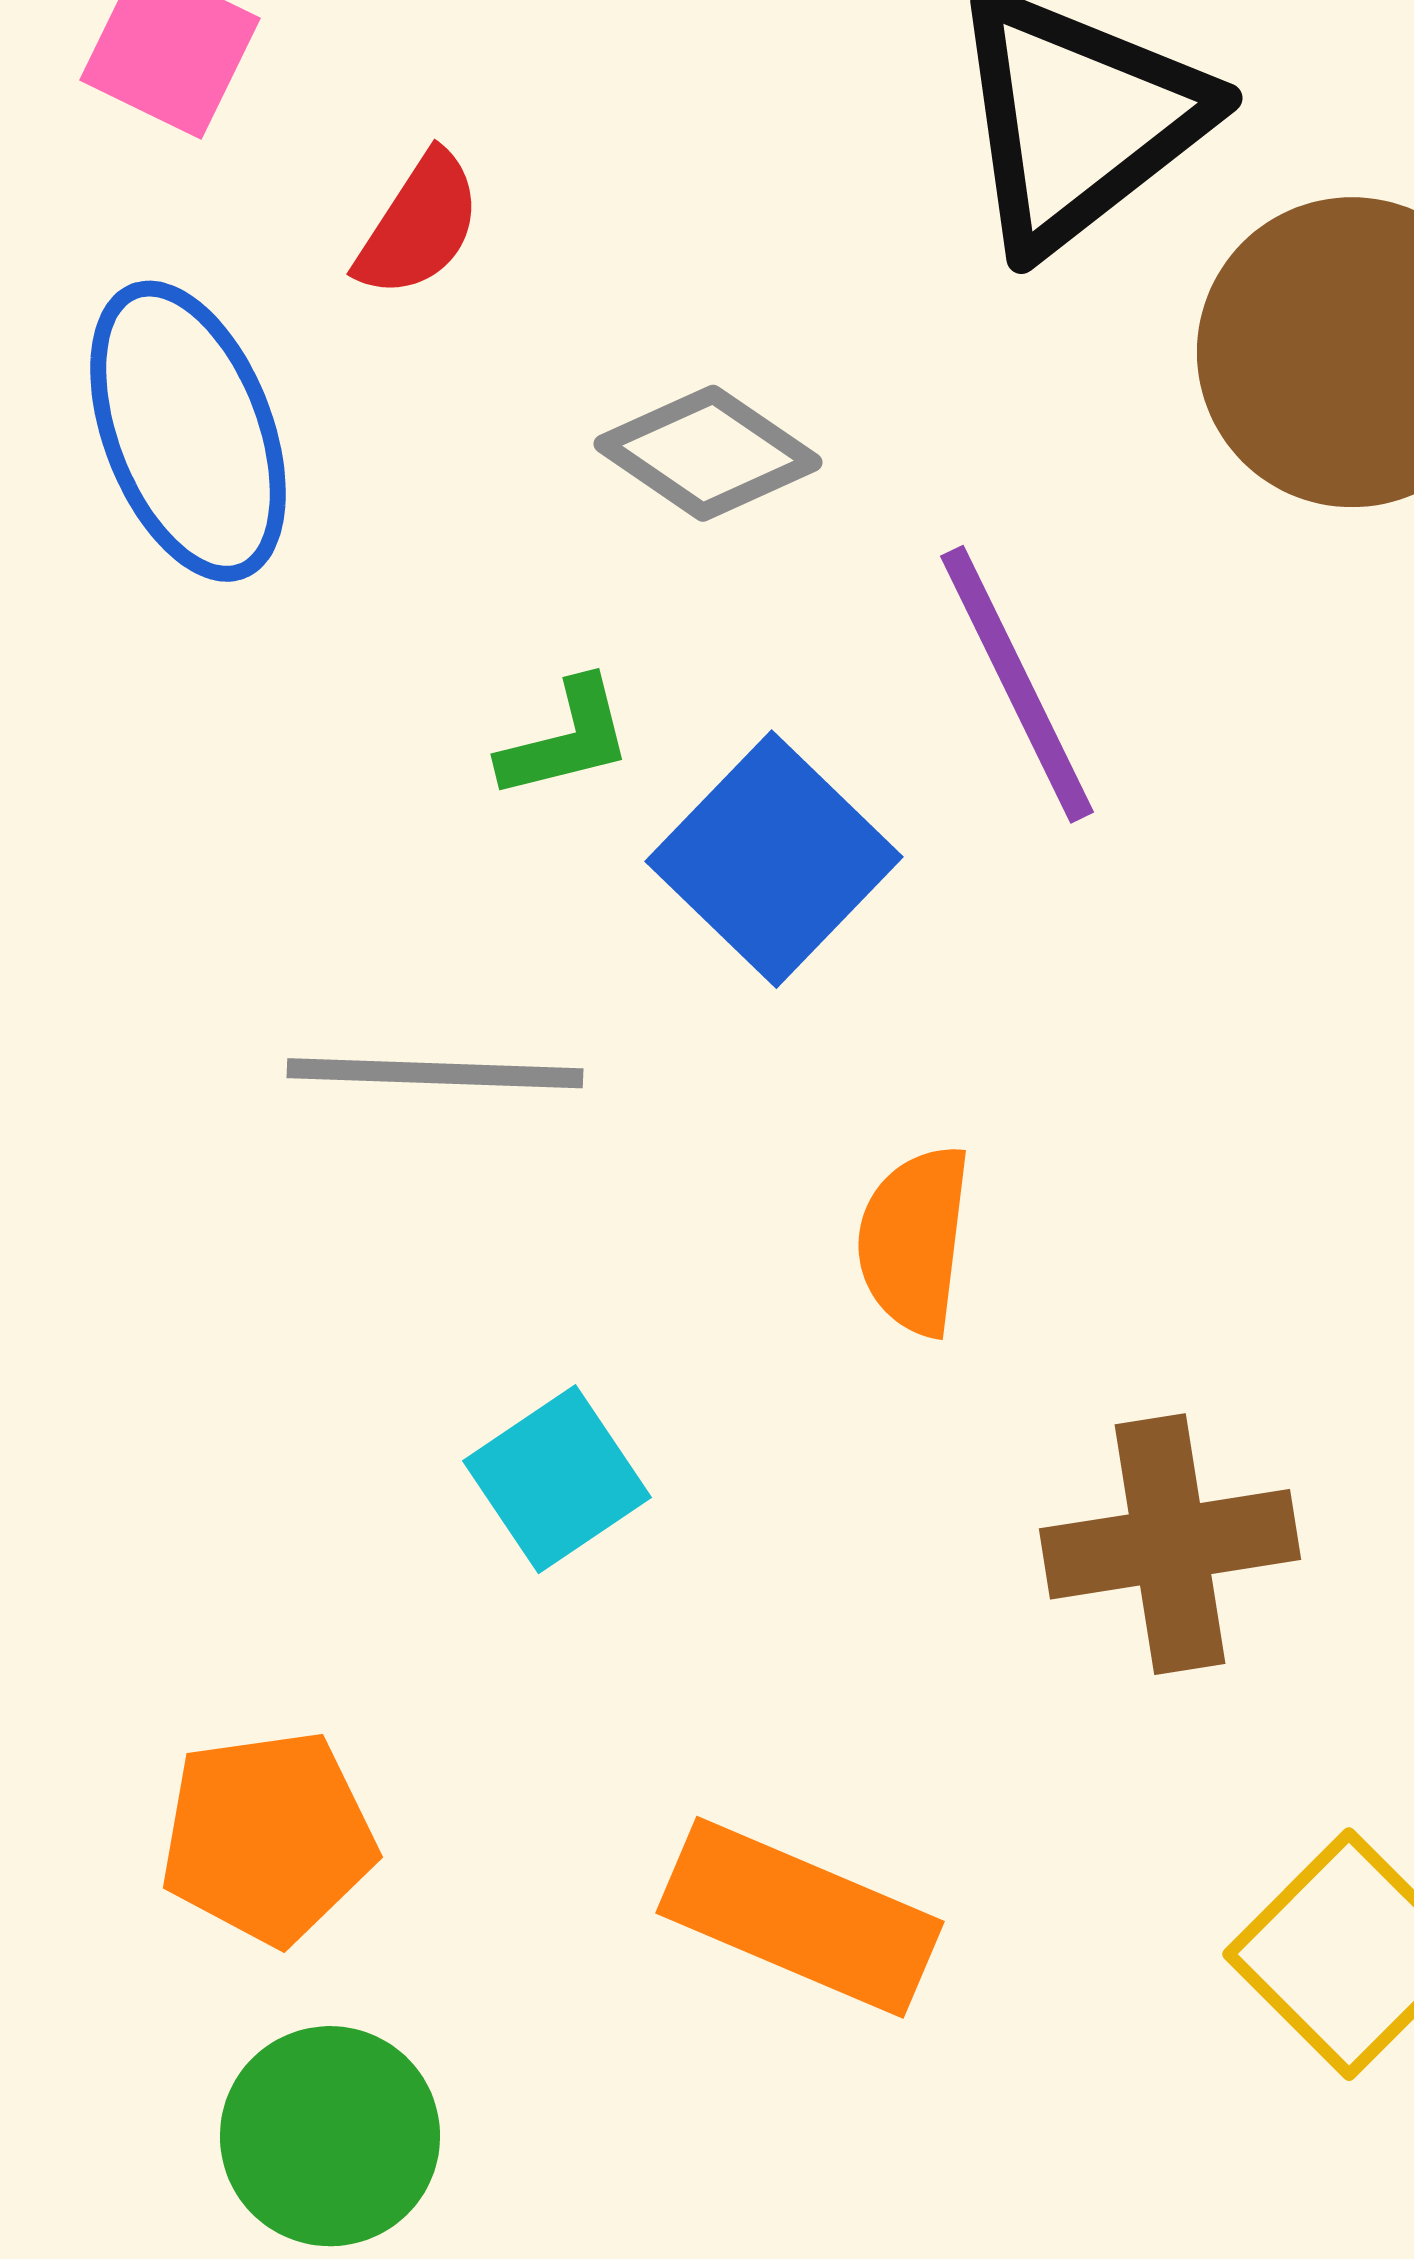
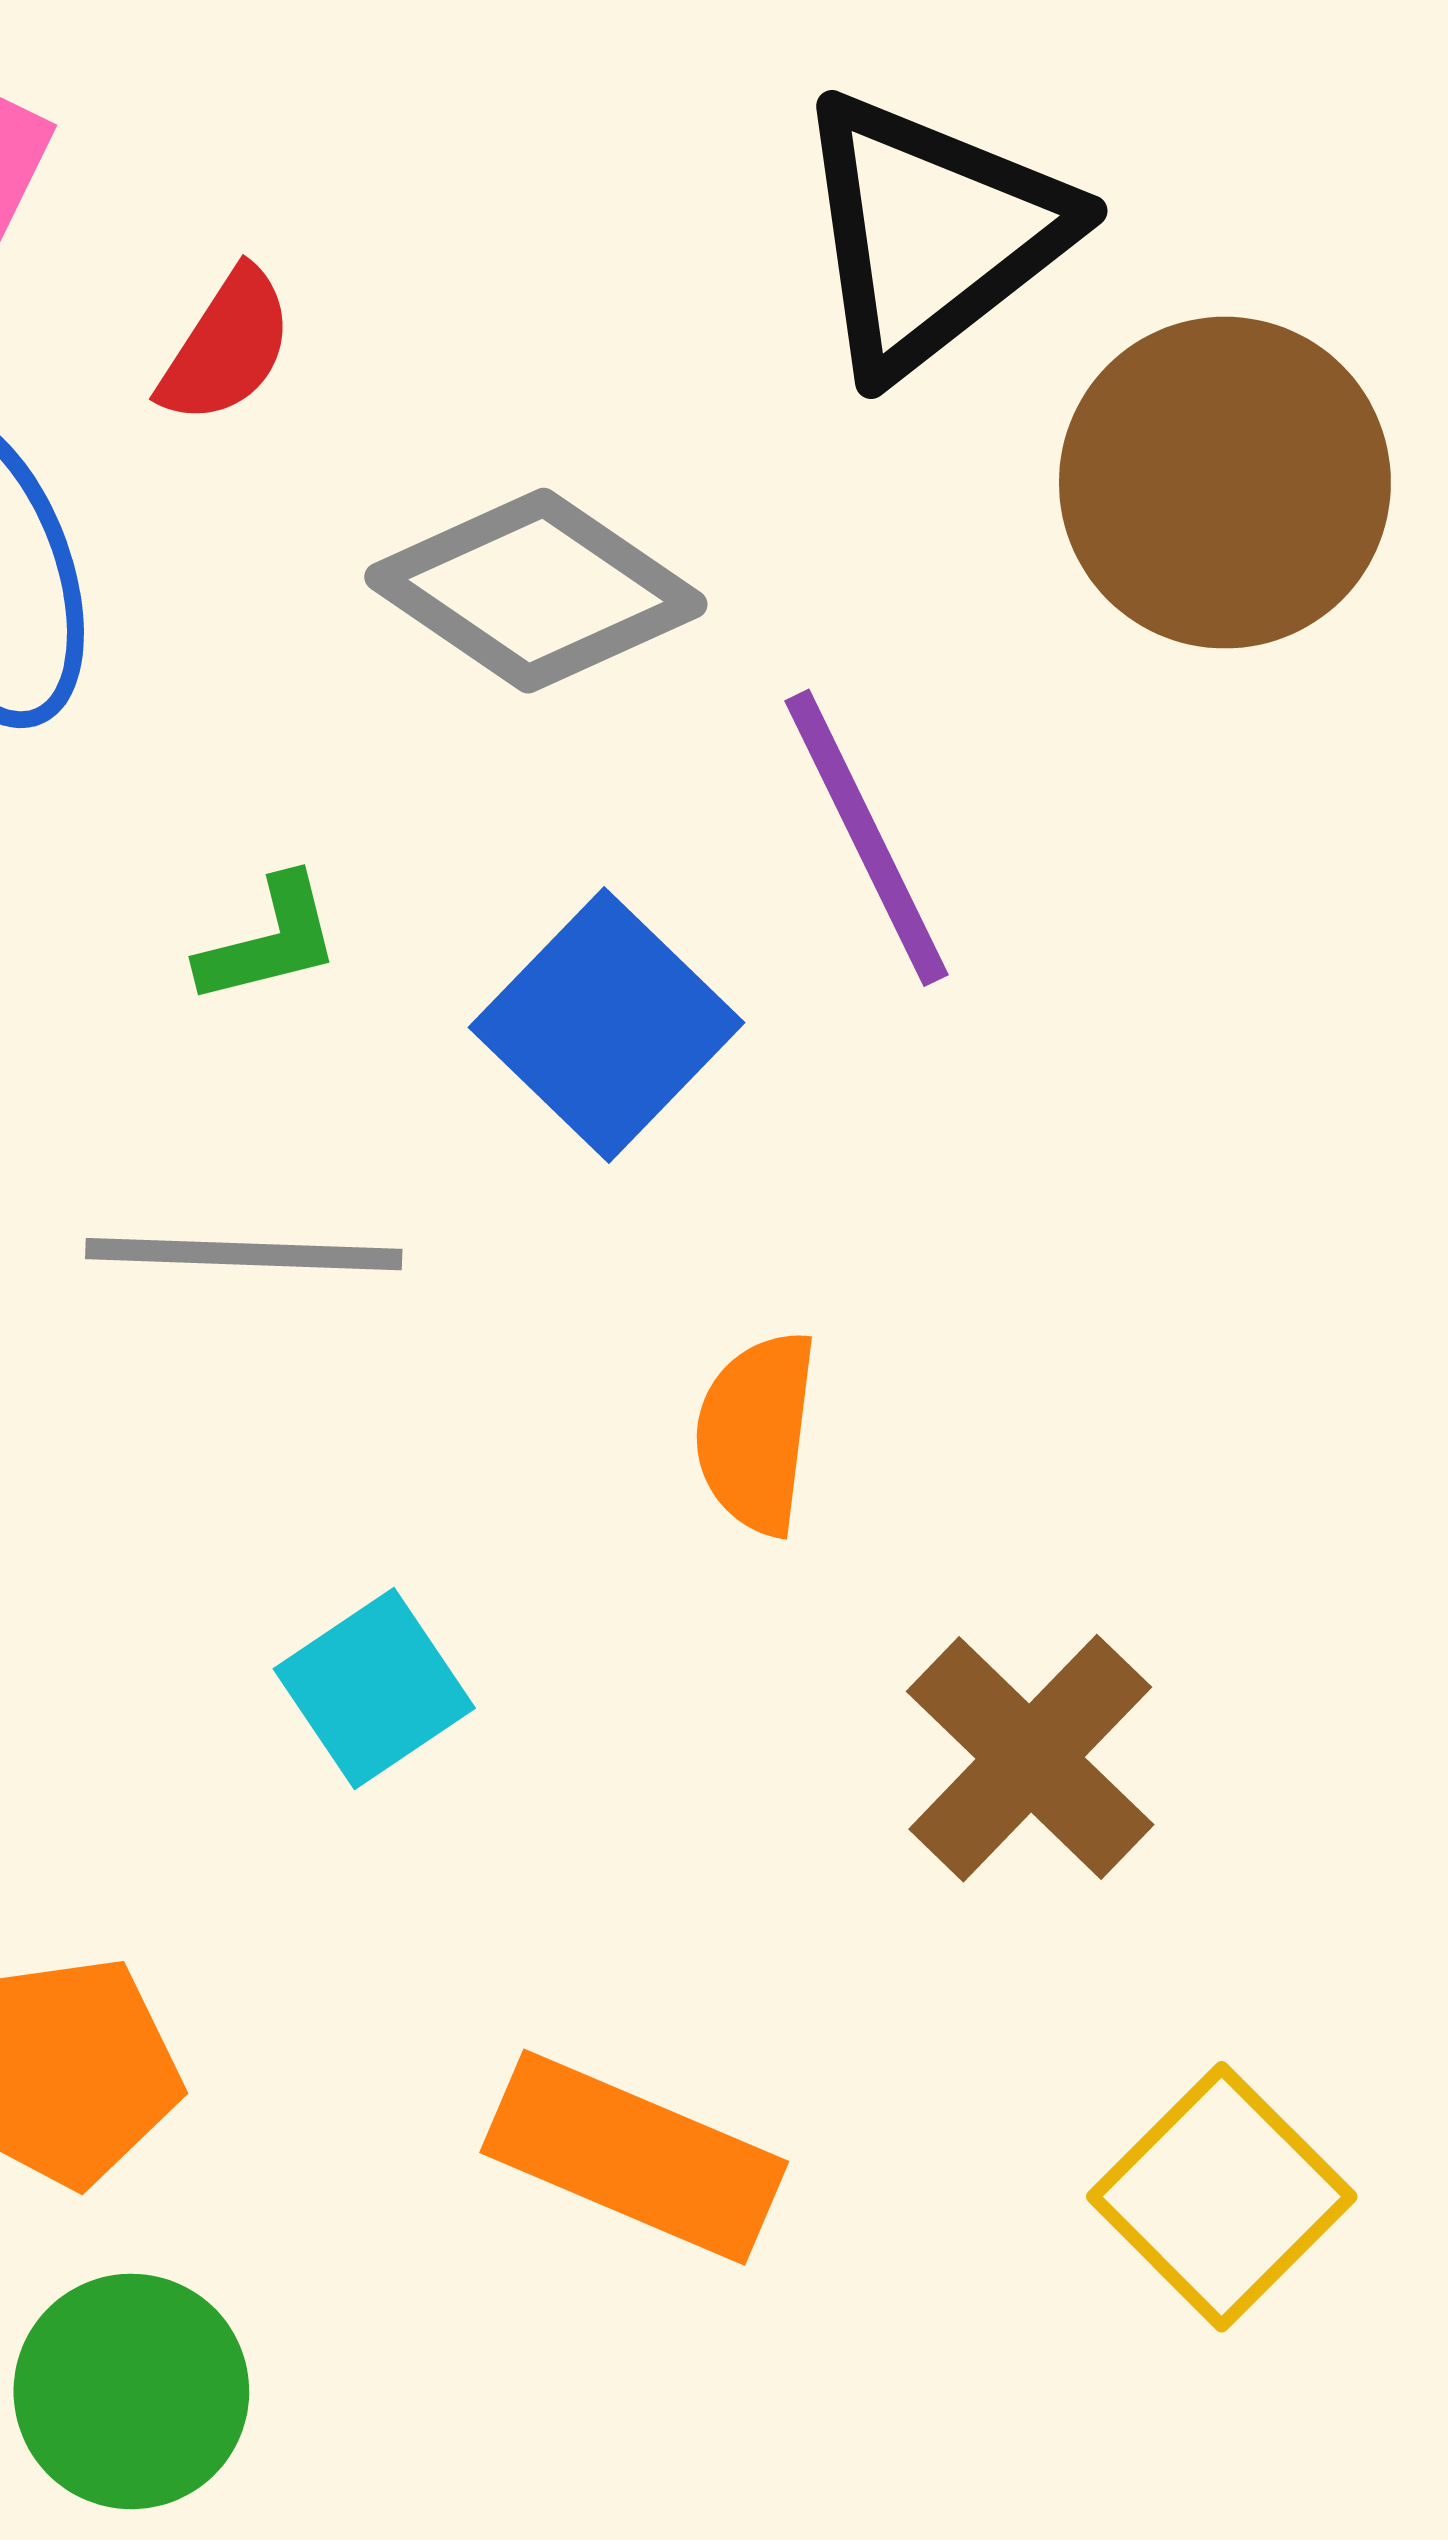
gray diamond: (708, 453) -> (536, 591), size x1.4
green L-shape: (566, 739) -> (269, 941), moved
brown cross: (1170, 1544) -> (1030, 1758), turned -37

